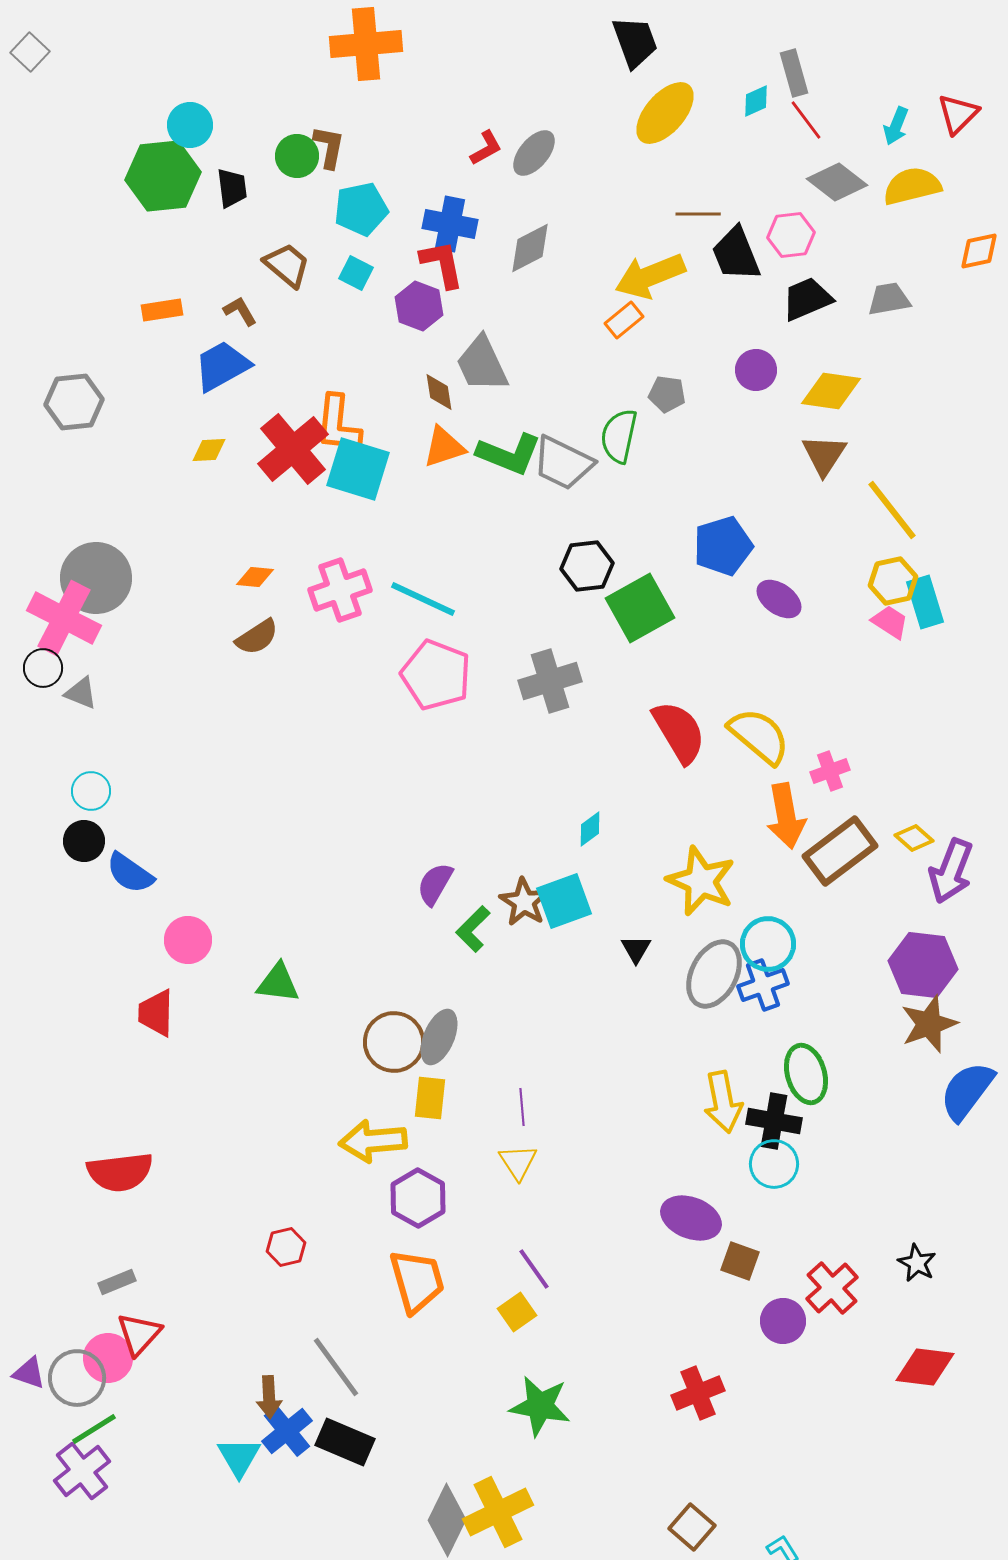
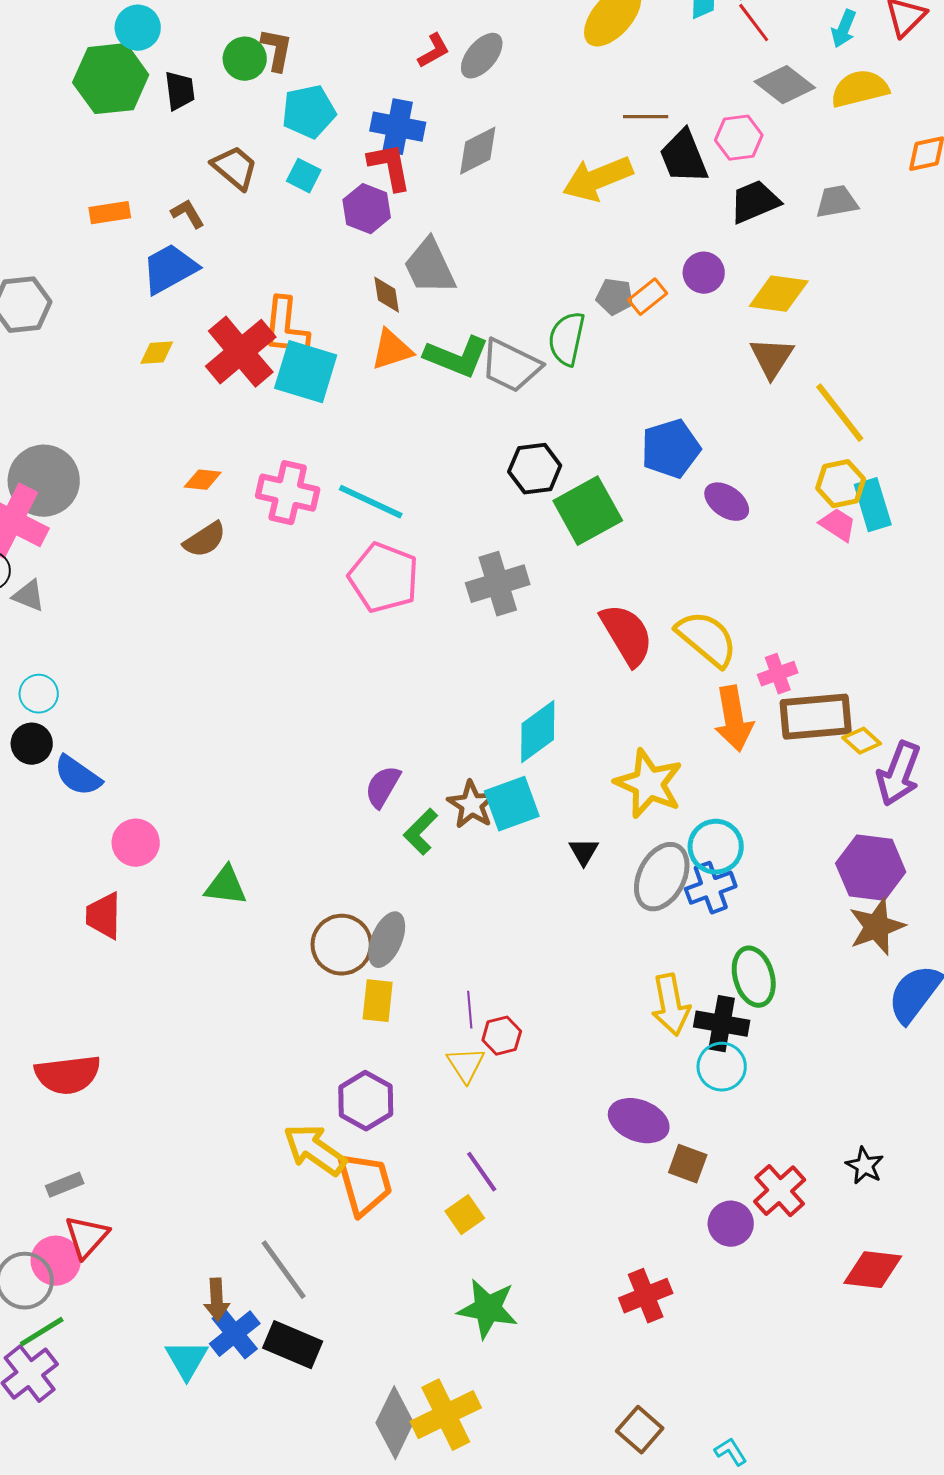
orange rectangle: (624, 320) -> (648, 297), moved
pink cross: (340, 590) -> (288, 493), turned 32
cyan diamond: (590, 829) -> (538, 732), size x1.8
brown rectangle: (840, 851) -> (816, 717), moved, turned 32
yellow arrow: (373, 1141) -> (315, 1150), moved, turned 40
red hexagon: (286, 1247) -> (502, 1036), moved

